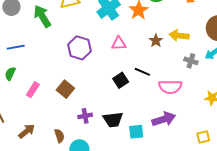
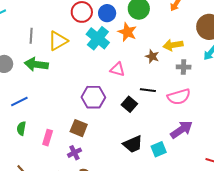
green arrow: (42, 16) -> (36, 64), turned -35
pink triangle: (119, 43) -> (117, 69), turned 35
purple hexagon: (79, 48) -> (93, 97), moved
gray cross: (191, 61) -> (184, 67), moved
purple cross: (85, 116) -> (74, 153), moved

